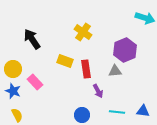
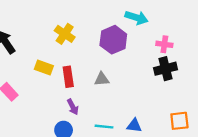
purple hexagon: (125, 50) -> (113, 40), moved
purple arrow: (98, 91) -> (73, 107), moved

